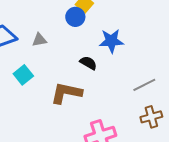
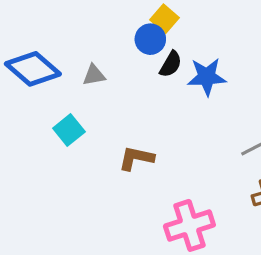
black semicircle: (88, 63) -> (171, 64), moved, turned 90
brown L-shape: (66, 93) -> (136, 158), size x0.7

